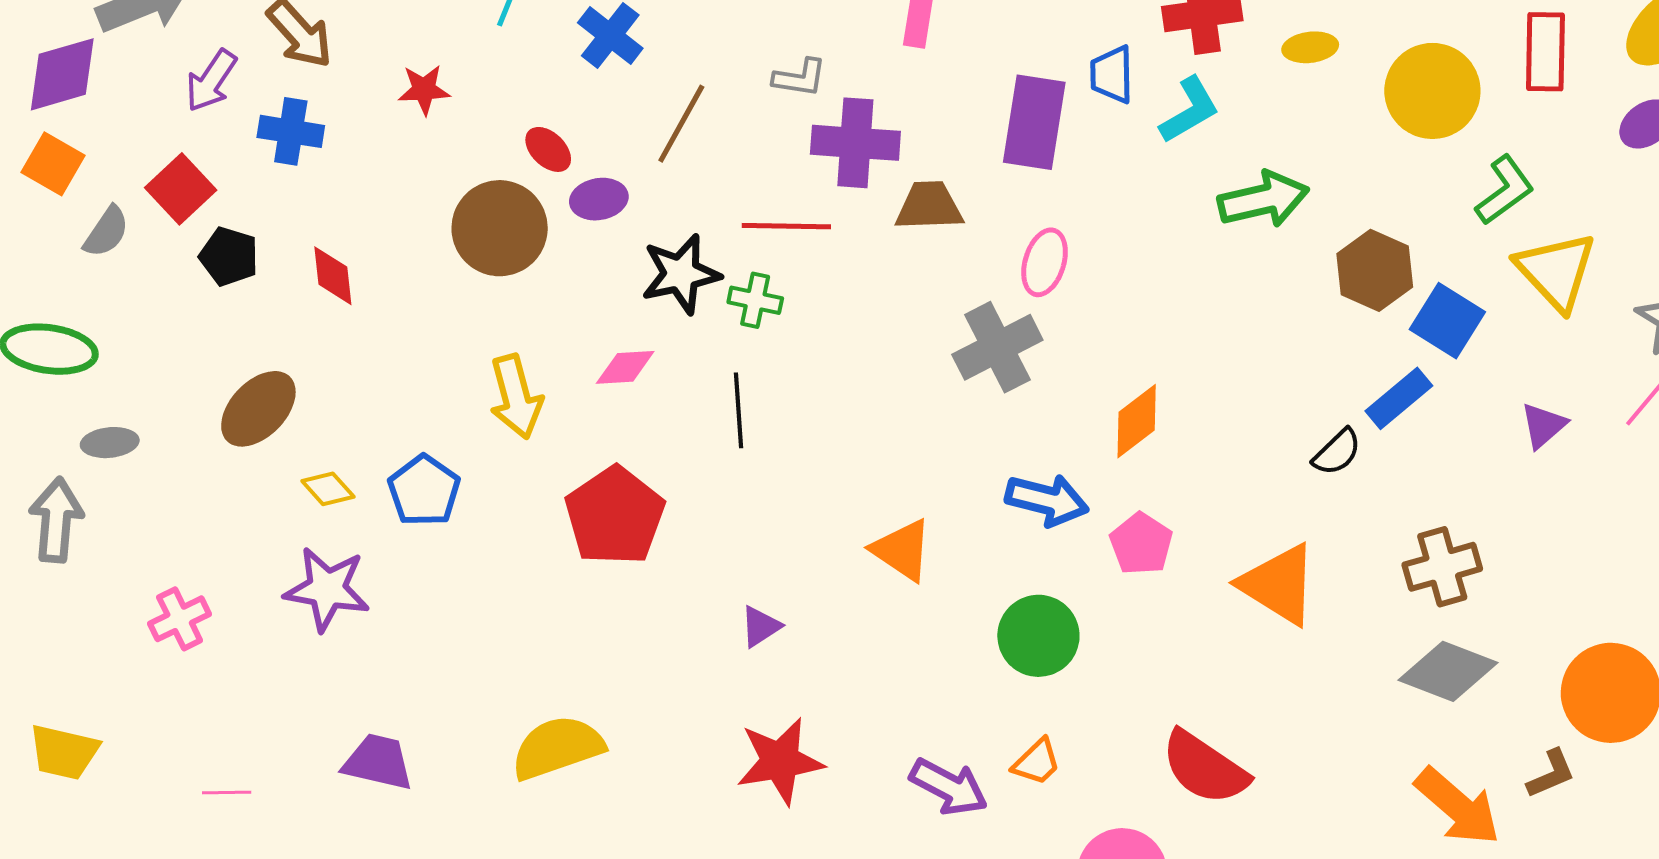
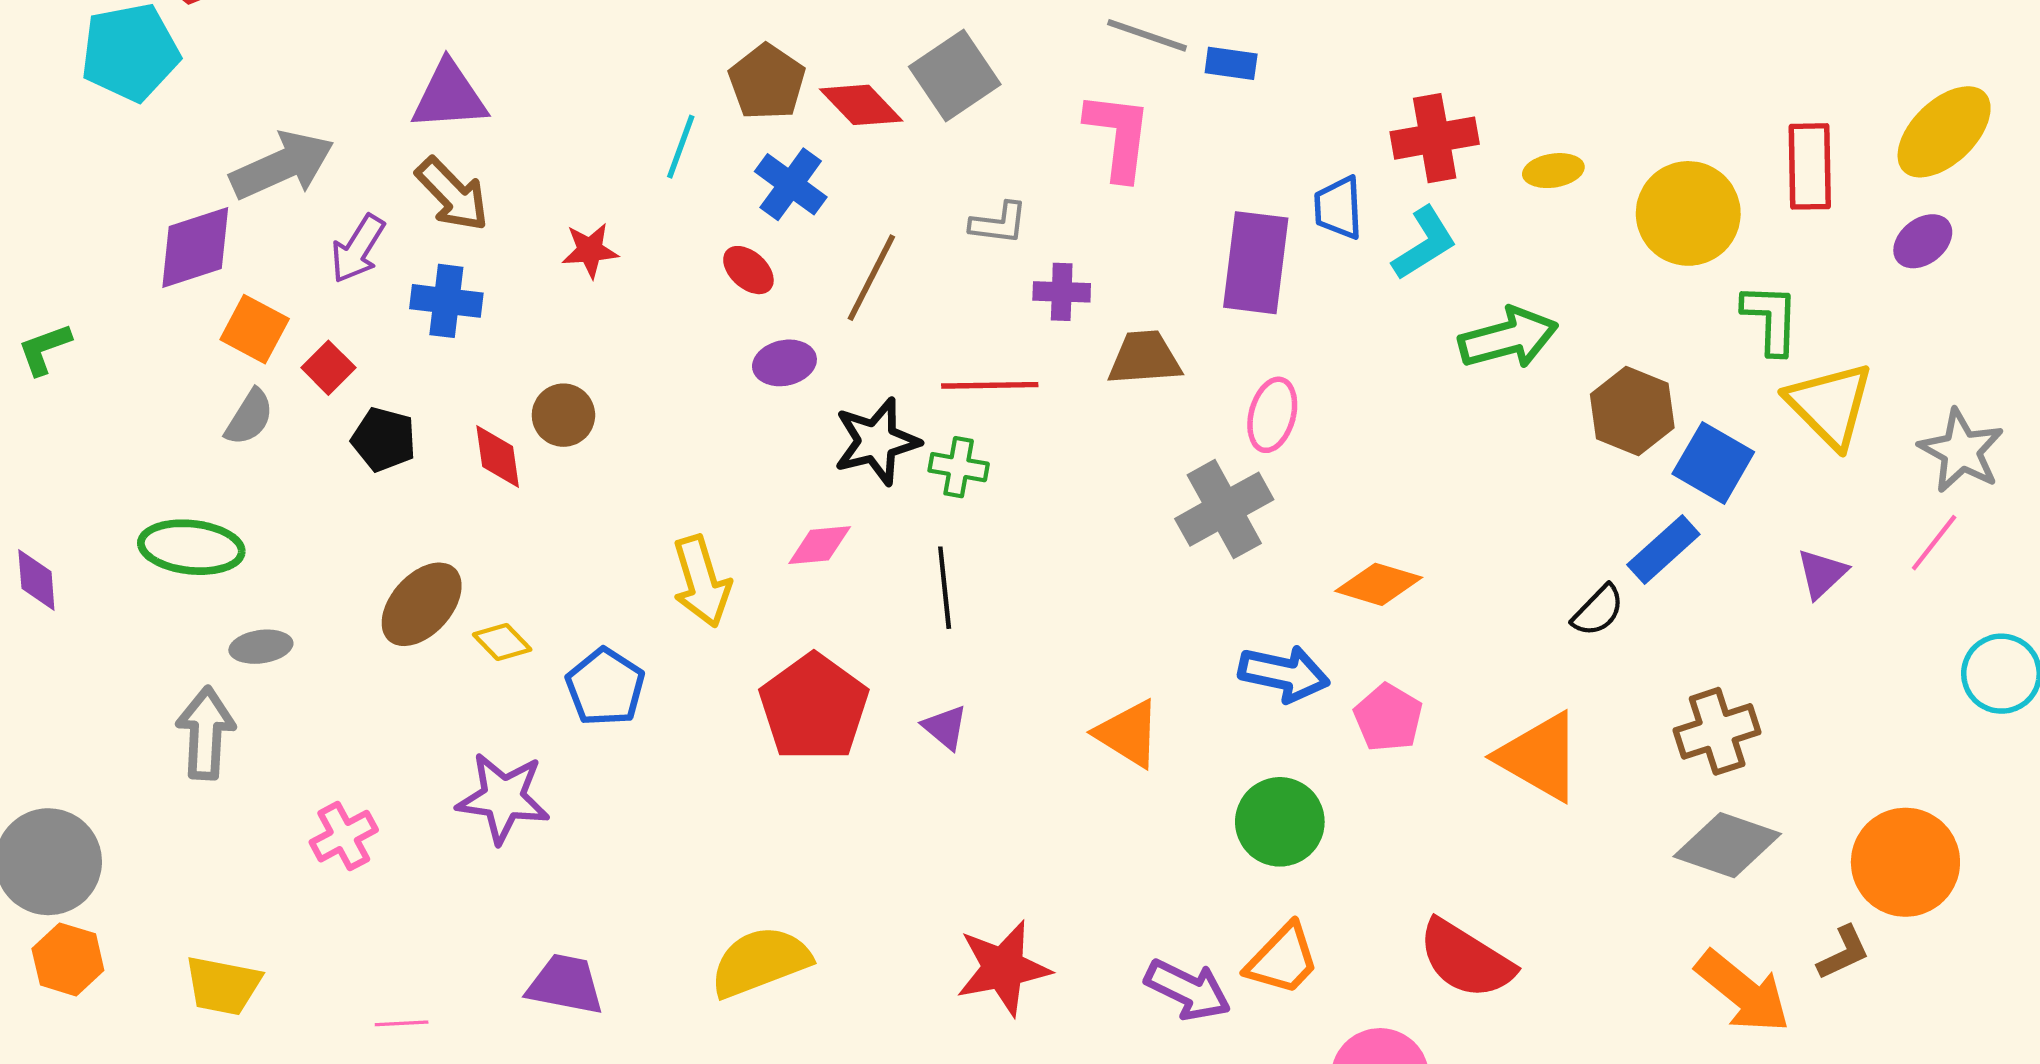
purple cross: (855, 143) -> (1062, 292), size x0.6
red ellipse: (548, 149) -> (748, 270), moved
orange square: (53, 164) -> (255, 329), moved
red square: (181, 189) -> (328, 368), size x0.7
green L-shape: (1505, 190) -> (1771, 319), turned -50
brown circle: (500, 228) -> (563, 415), moved, size x0.6
orange diamond: (1137, 421) -> (1379, 584), turned 56
yellow diamond: (328, 489) -> (502, 642), moved
purple triangle: (760, 626) -> (945, 727), moved, turned -45
orange trapezoid: (1037, 762) -> (1283, 959), size x1.4

